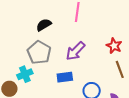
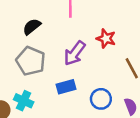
red star: (114, 46) -> (106, 39), moved
cyan cross: (25, 74) -> (24, 101), moved, turned -35

